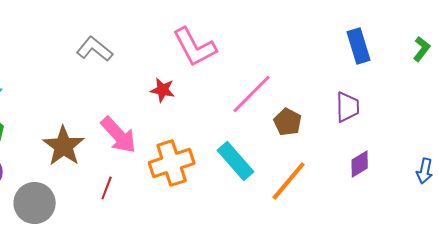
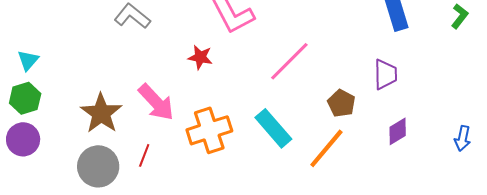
brown pentagon: (288, 122) -> (341, 103), moved
gray circle: (35, 203) -> (98, 166), moved

